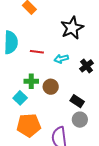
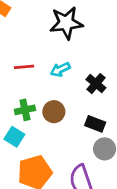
black star: (72, 28) -> (66, 23), turned 30
black cross: (87, 66) -> (96, 84), moved

